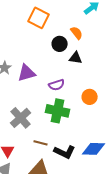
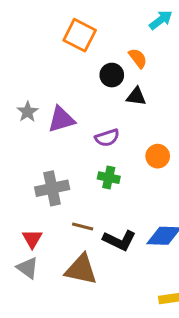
green cross: (58, 111) -> (109, 178), size x0.6
gray cross: (21, 118) -> (52, 188), turned 30

